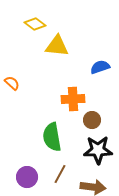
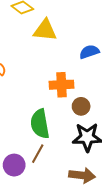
brown line: (60, 174) -> (38, 154), moved

